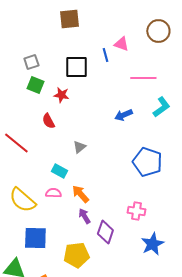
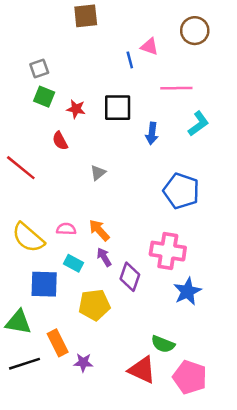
black square: (76, 67) -> (118, 108), moved
blue arrow: (123, 115) -> (152, 133), turned -60
cyan rectangle: (59, 171) -> (73, 263), moved
pink cross: (136, 211) -> (168, 251), size x1.6

